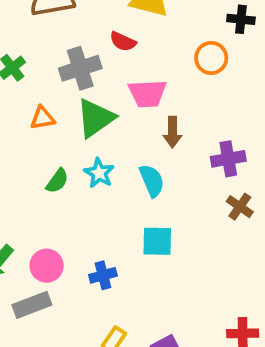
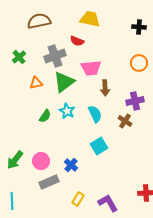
orange circle: (211, 58) -> (139, 63), moved
brown cross: (240, 207) -> (125, 121), moved
cyan square: (157, 241) -> (99, 146), turned -30
blue cross: (103, 275) -> (71, 165), turned -32
gray rectangle: (32, 305) -> (49, 182), moved

